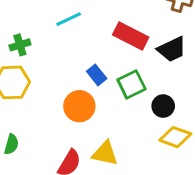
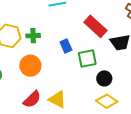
green cross: (20, 45) -> (33, 36), moved
orange circle: (79, 106) -> (30, 66), moved

